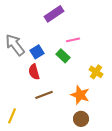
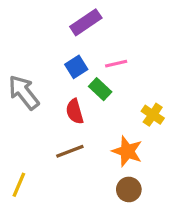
gray arrow: (15, 45) -> (24, 92), moved
blue square: (37, 52) -> (76, 67), moved
red semicircle: (34, 72) -> (75, 111), moved

